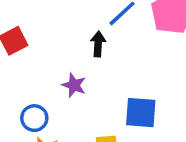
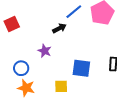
black arrow: (98, 44) -> (59, 28), turned 56

